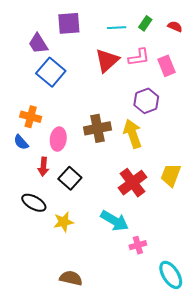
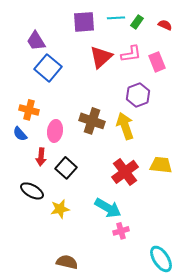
purple square: (69, 23) -> (84, 22), moved
cyan line: (117, 28) -> (116, 18), moved
brown cross: (98, 128) -> (92, 121), turned 30
yellow trapezoid: (171, 175) -> (161, 165), turned 75
pink cross: (138, 245) -> (121, 231), moved

